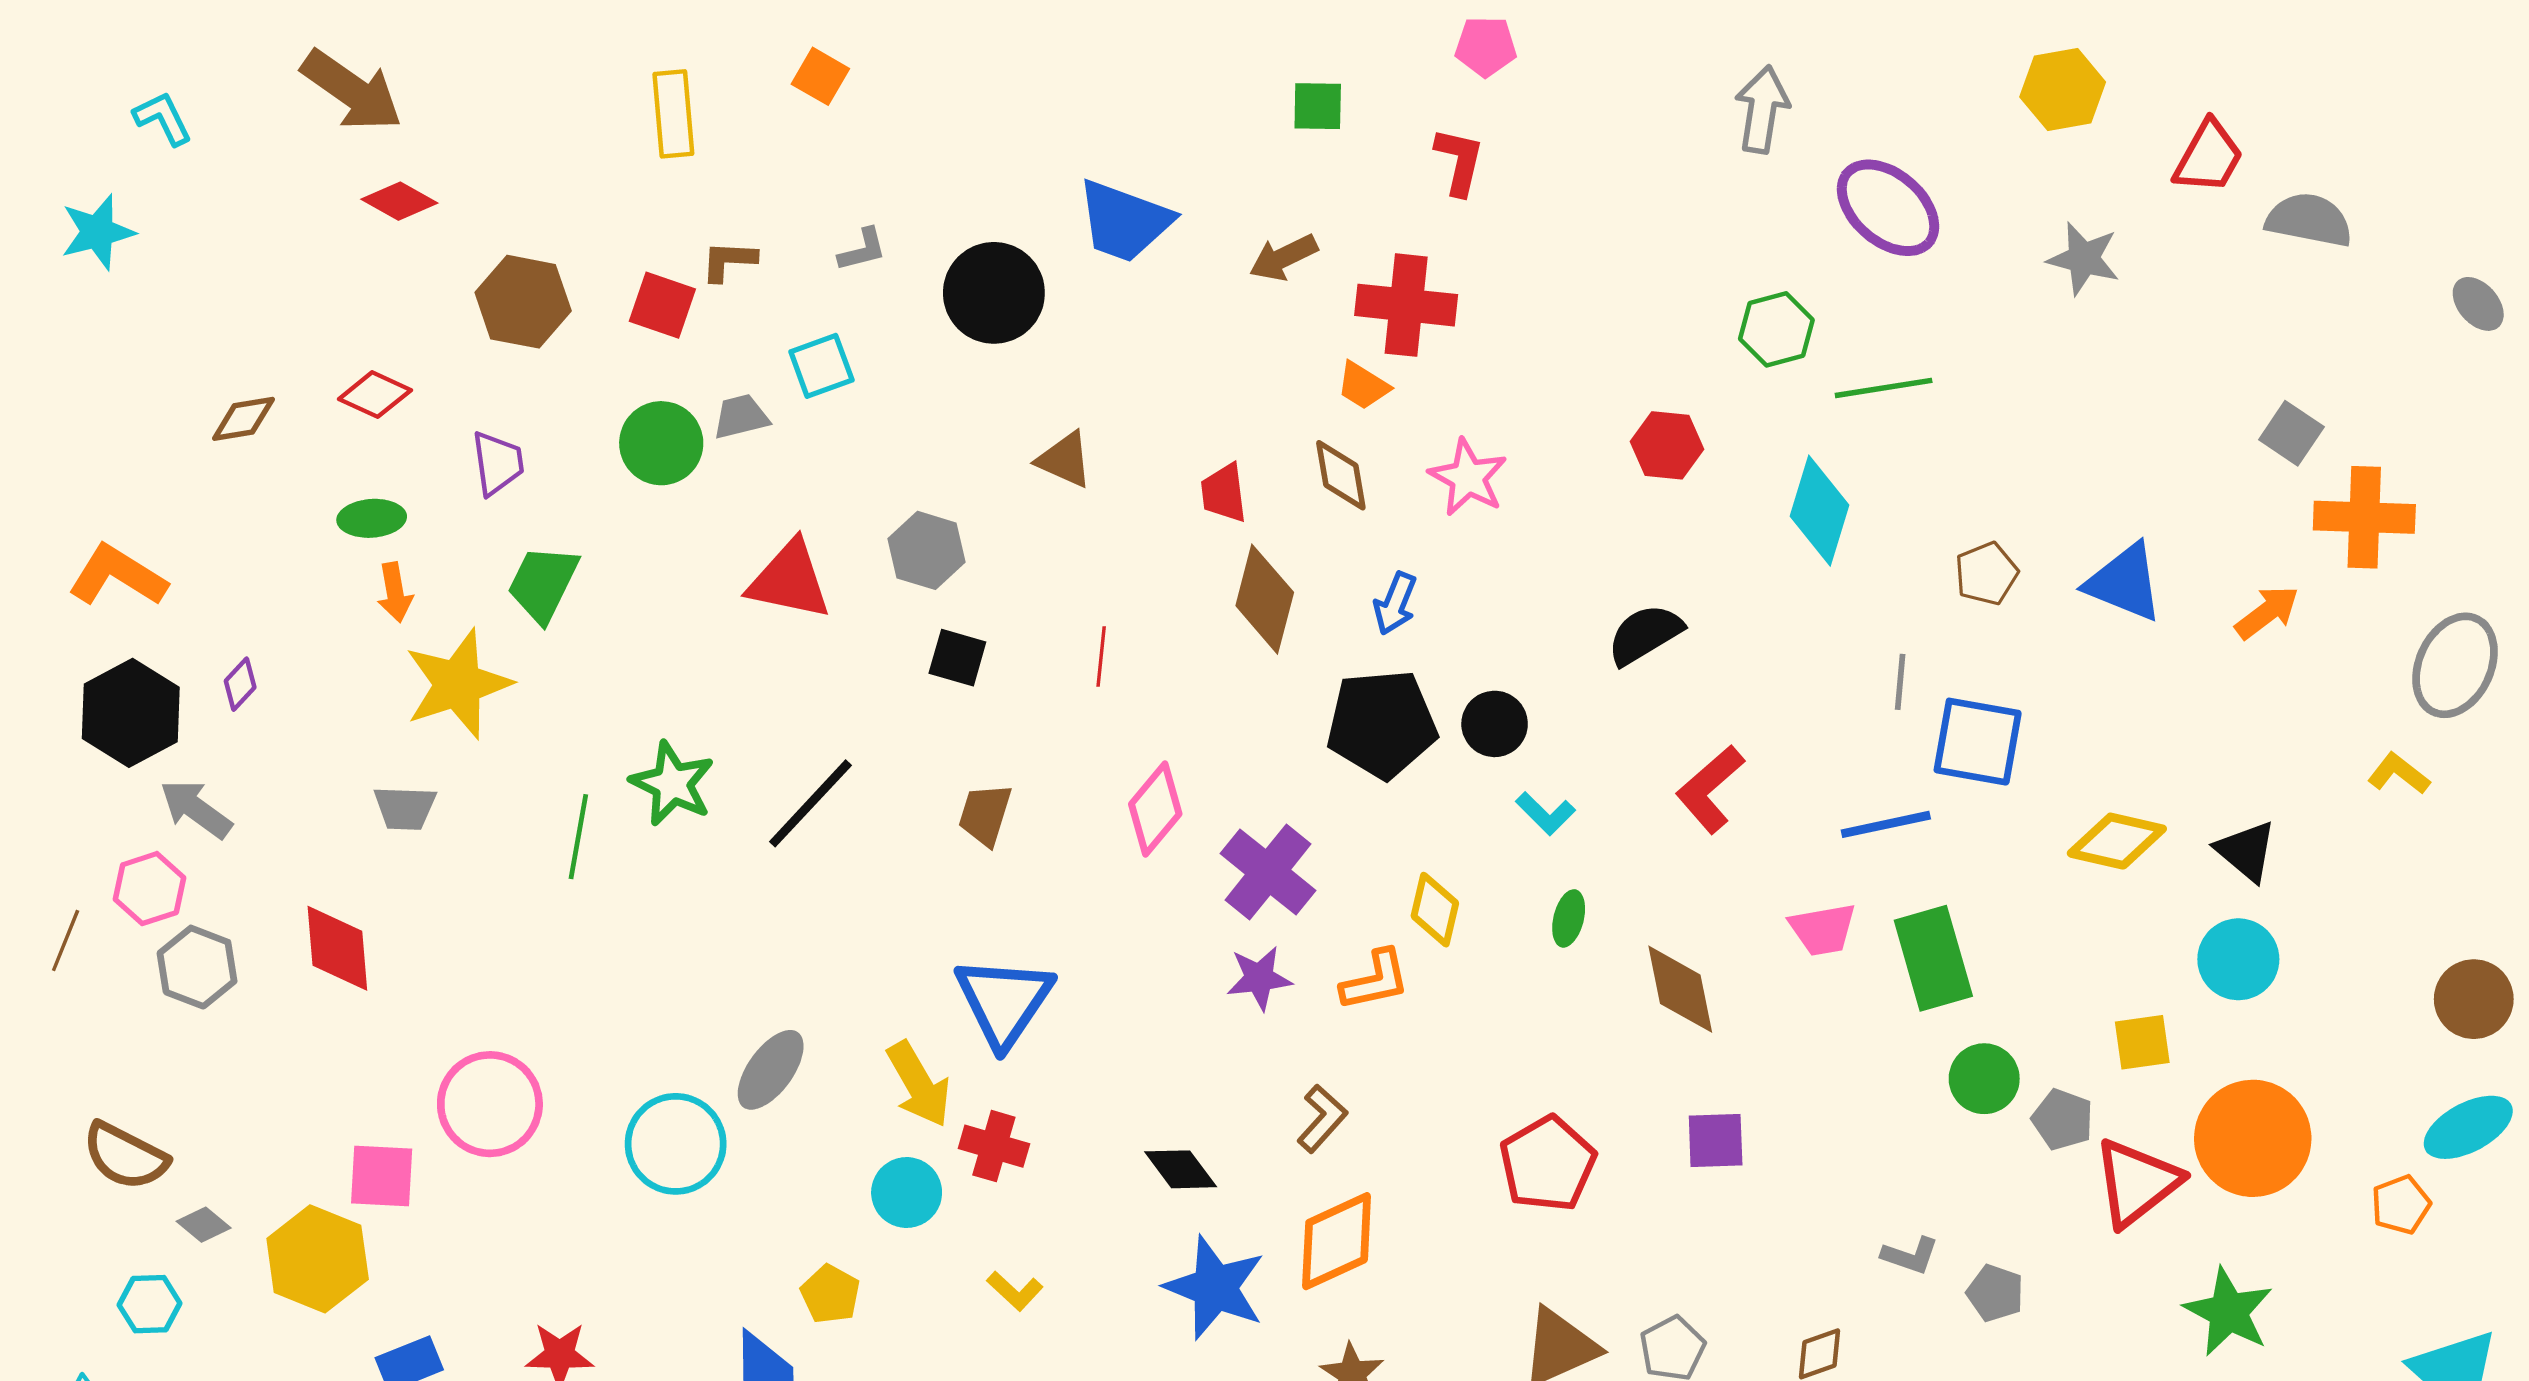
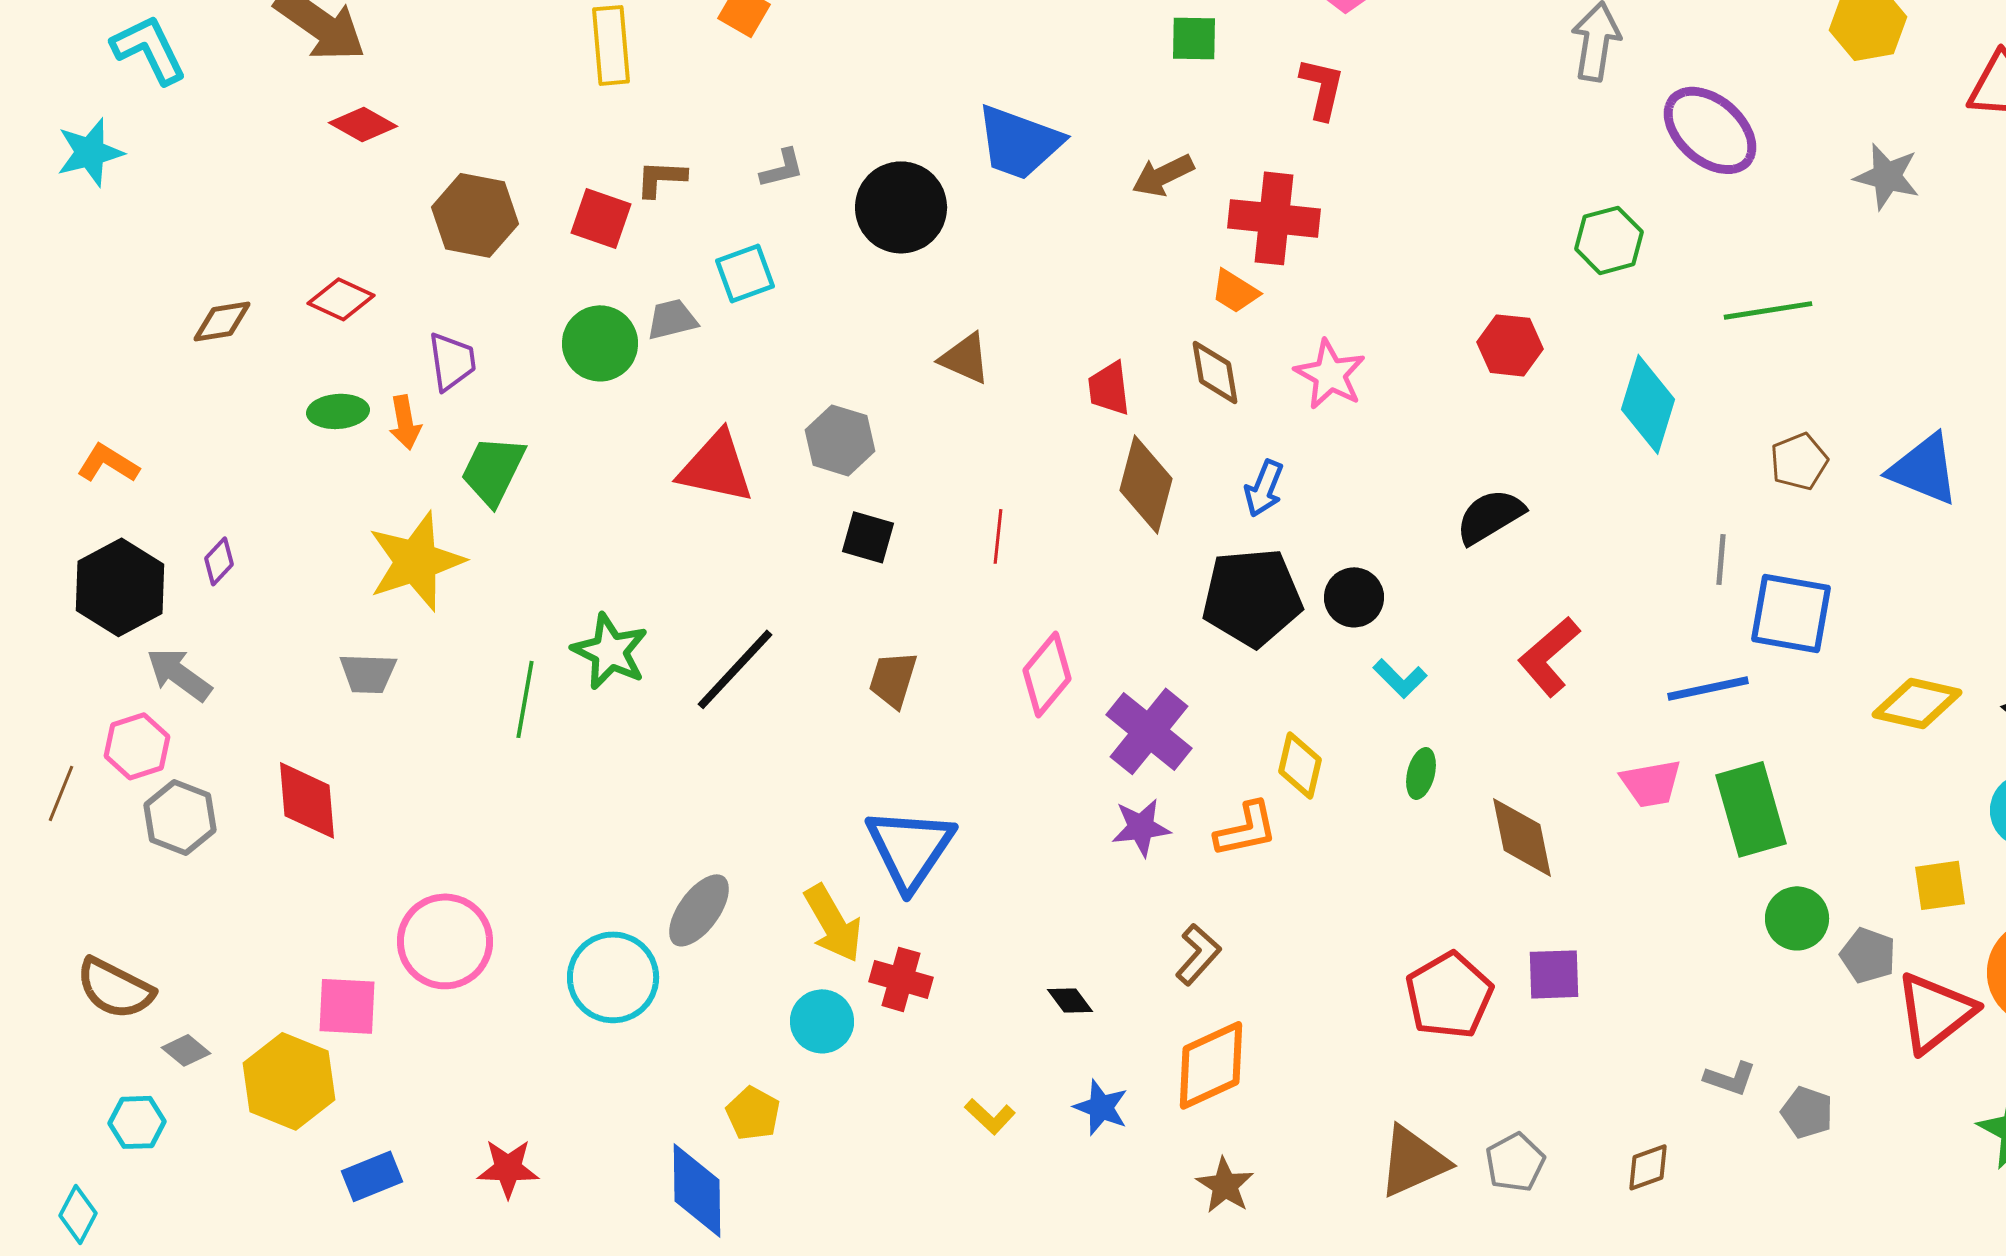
cyan L-shape: (163, 118) -> (149, 49), size x1.4
green line: (1884, 388) -> (1768, 310), moved
orange L-shape: (117, 576) -> (108, 463), size x0.7
orange arrow: (395, 592) -> (405, 422), moved
red pentagon: (1548, 1164) -> (1449, 995), moved
black diamond: (1181, 1169) -> (1070, 1000), size x0.7
blue star: (1215, 1288) -> (1101, 1107), size x0.6
yellow L-shape: (1015, 1291) -> (990, 1116), moved

